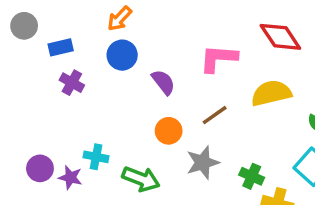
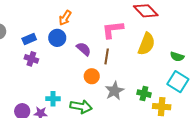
orange arrow: (119, 19) -> (65, 18), moved
blue rectangle: (61, 47) -> (29, 39), moved
yellow semicircle: (271, 93) -> (146, 44), turned 135
brown line: (215, 115) -> (107, 56), moved, turned -35

